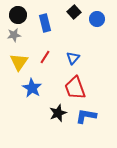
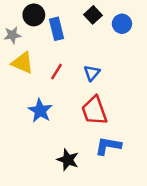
black circle: (18, 15) -> (34, 15), moved
gray star: (14, 35) -> (12, 35), moved
yellow triangle: (19, 62) -> (23, 63), moved, turned -42
black star: (58, 113) -> (68, 160), moved, turned -30

